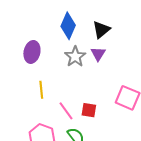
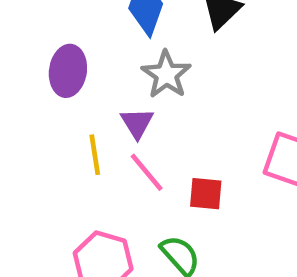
purple triangle: (98, 54) -> (137, 123), moved
pink line: (66, 111) -> (147, 172), moved

